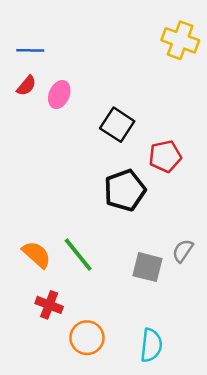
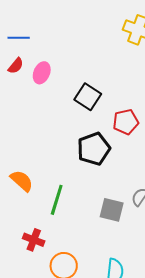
orange semicircle: (37, 255) -> (22, 181), moved
green line: (78, 255) -> (57, 200), turned 56

